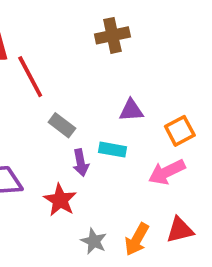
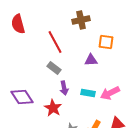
red line: (30, 77) -> (55, 42), moved
orange square: (180, 131) -> (106, 42), moved, turned 35
cyan rectangle: (112, 150) -> (88, 93), moved

